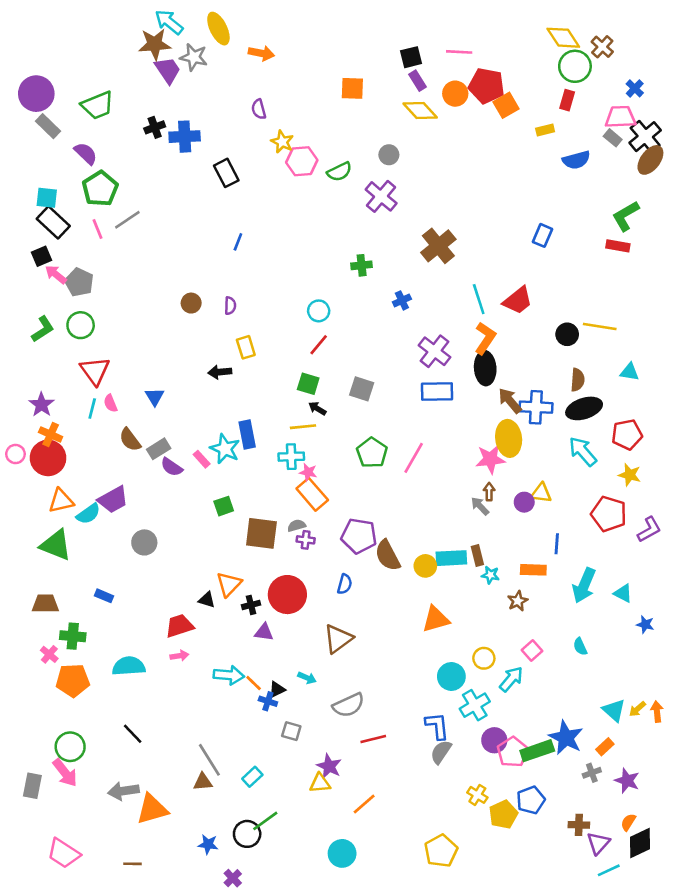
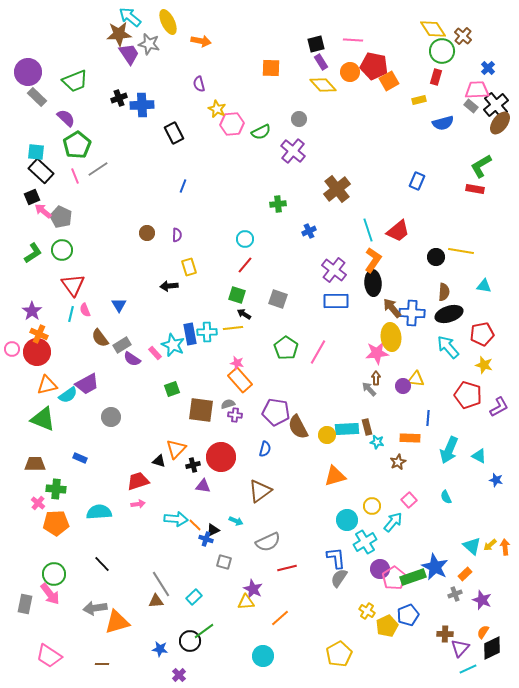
cyan cross: (291, 457) -> (207, 332), moved

